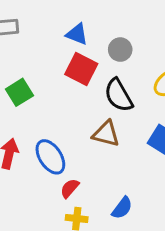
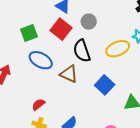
green square: (19, 92) -> (29, 33), moved
blue ellipse: (50, 157) -> (41, 60), moved, turned -40

